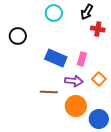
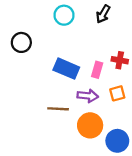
red cross: (98, 29) -> (120, 60), moved
orange square: (99, 79) -> (117, 93), turned 32

